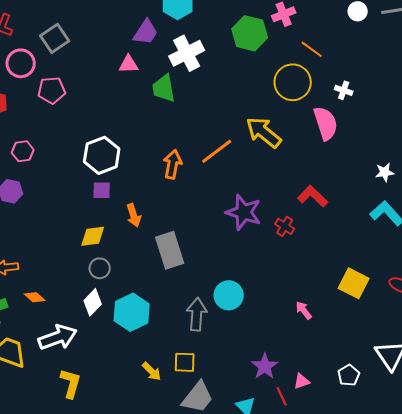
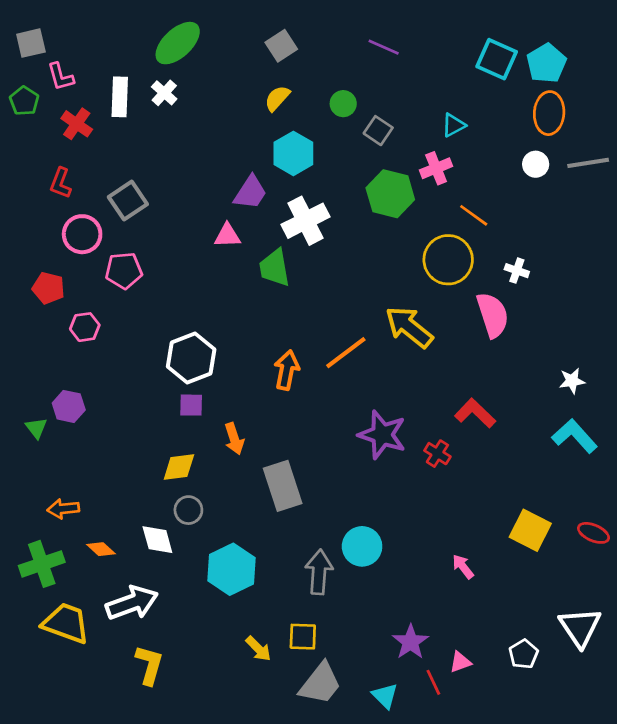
pink hexagon: (23, 151) -> (85, 327), moved
white diamond: (93, 302) -> (157, 540), moved, turned -60

